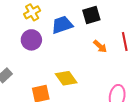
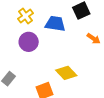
blue trapezoid: (62, 25) -> (55, 24), turned 35

